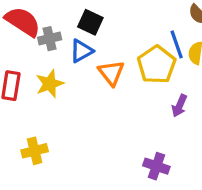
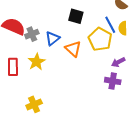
black square: (90, 22) -> (76, 16), moved
purple arrow: (179, 106) -> (118, 62), turned 48
purple cross: (156, 166) -> (113, 81), moved

